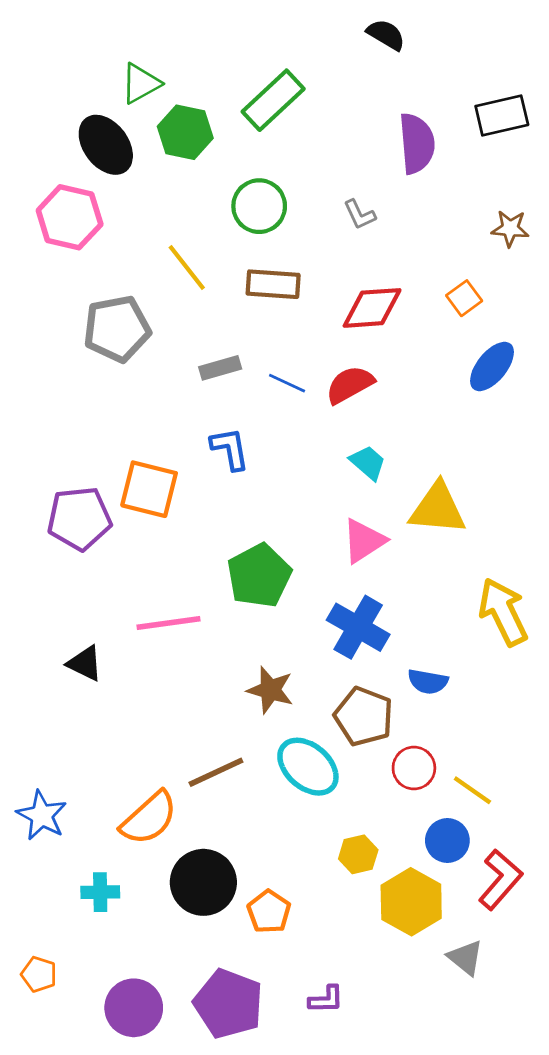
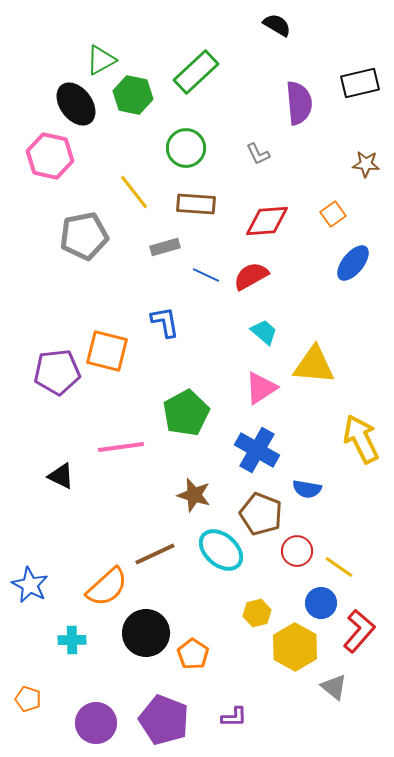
gray rectangle: (220, 368) -> (165, 247), moved

